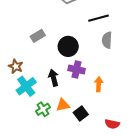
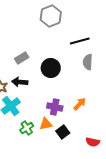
purple cross: (77, 69) -> (55, 107), moved
black arrow: (53, 78) -> (20, 82), moved, turned -70
orange arrow: (99, 84) -> (80, 104), turned 40

